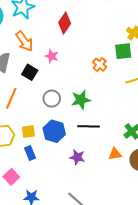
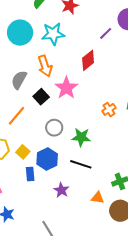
pink star: (52, 56) -> (66, 88), size x1.6
yellow square: (28, 131) -> (23, 152), turned 32
blue rectangle: (30, 153) -> (30, 174), moved

